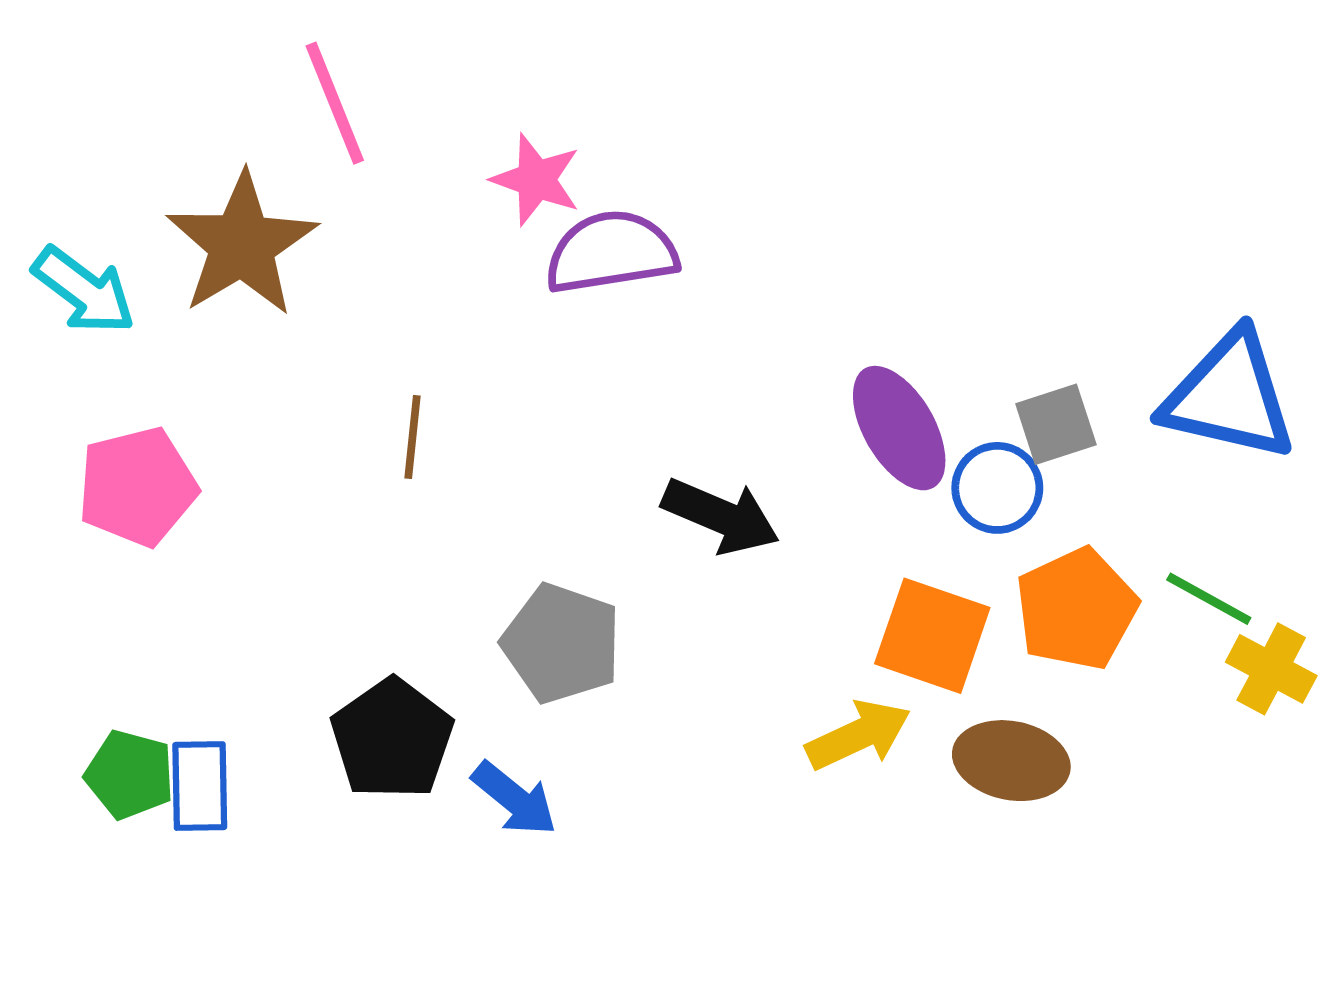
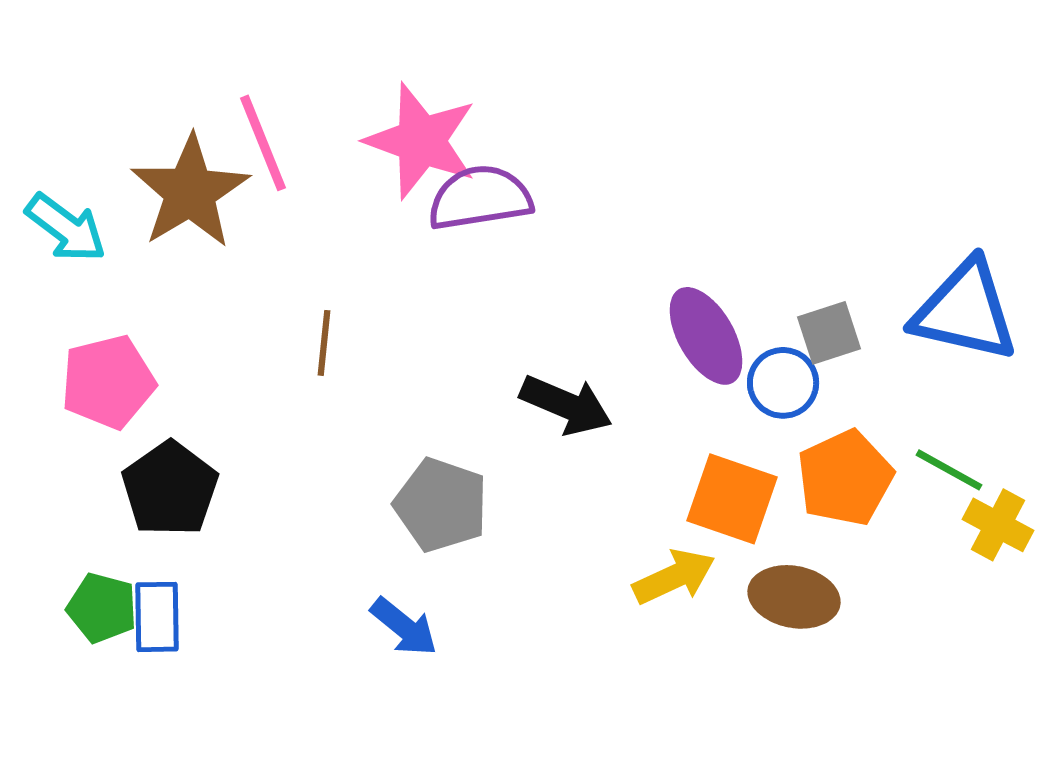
pink line: (335, 103) -> (263, 143), moved
pink star: (536, 180) -> (421, 141), size x1.6
black pentagon: (392, 739) -> (170, 489), moved

